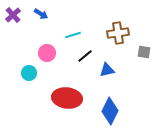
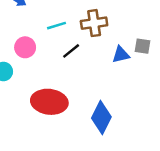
brown cross: (118, 33) -> (94, 23), moved
blue triangle: (107, 70) -> (121, 55), moved

